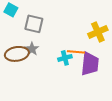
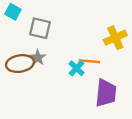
cyan cross: (65, 58) -> (76, 68), turned -32
purple trapezoid: (90, 64) -> (106, 93), moved

